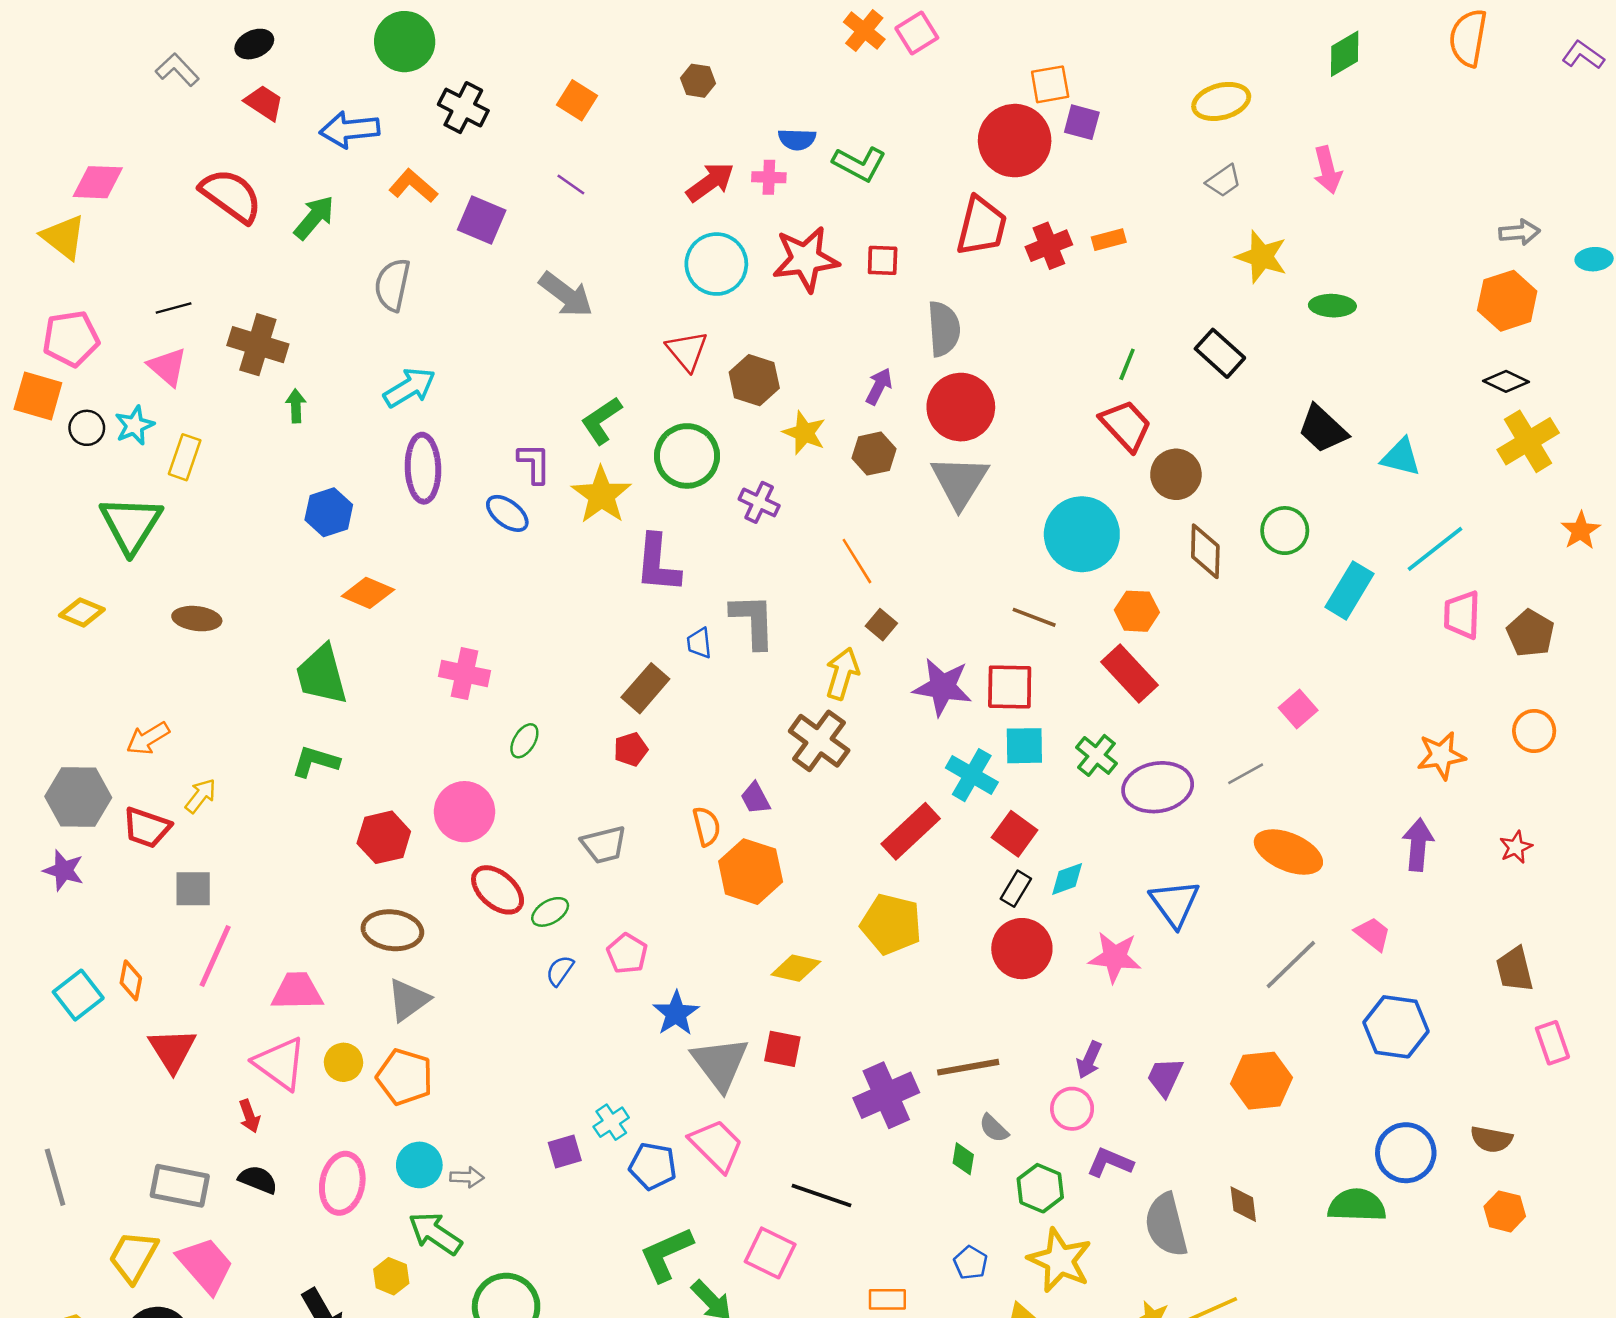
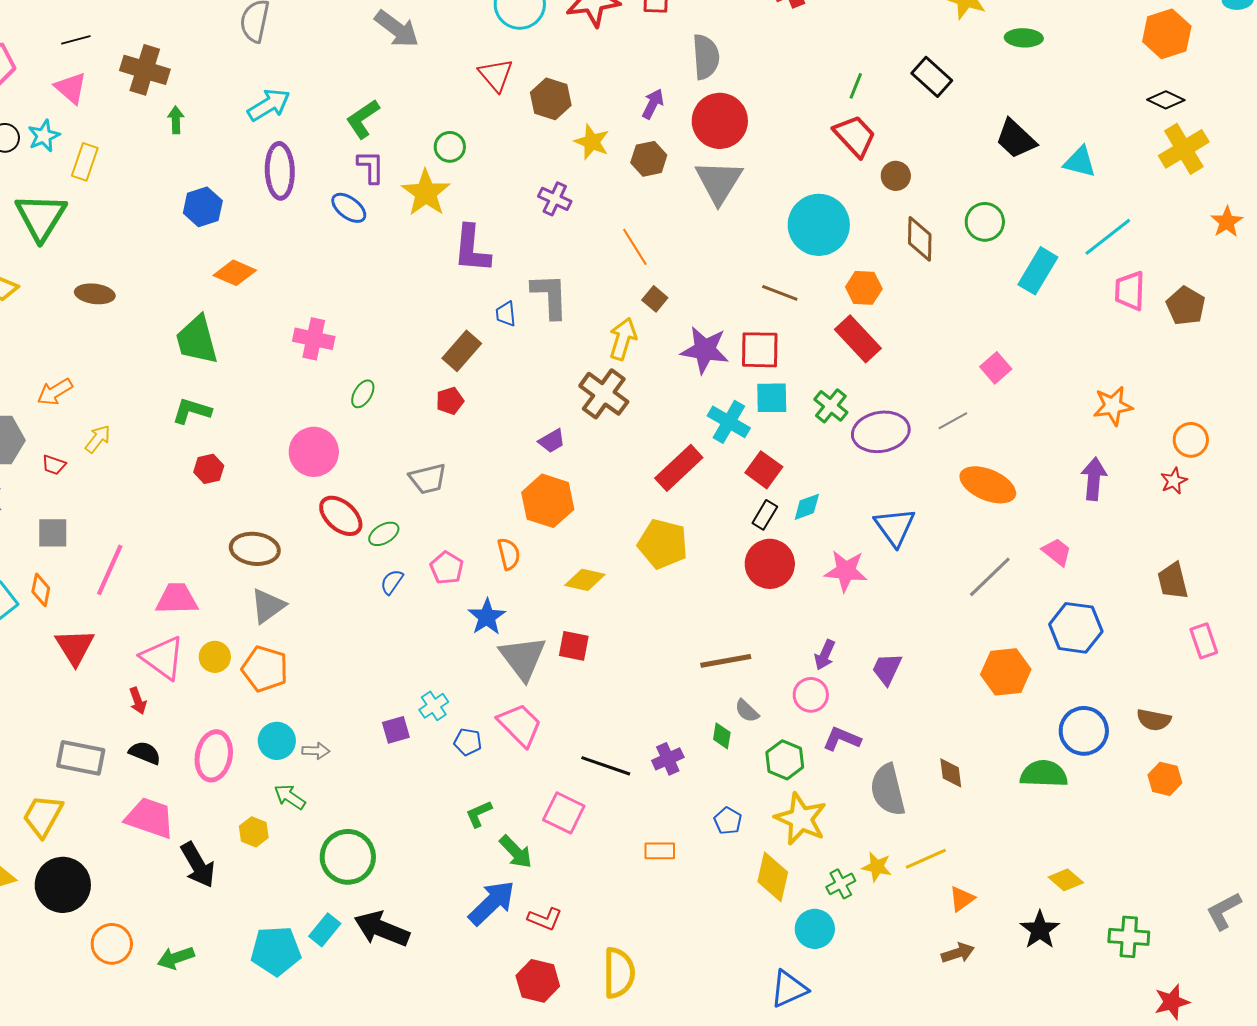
green L-shape: (601, 421) -> (363, 119), moved
green circle: (687, 456) -> (450, 147), moved, size x0.6
brown circle: (1176, 474) -> (896, 176), size x0.7
orange circle: (1534, 731) -> (1191, 440), moved
purple trapezoid: (755, 798) -> (552, 441), turned -92
orange semicircle: (707, 826) -> (509, 554), moved
red trapezoid: (147, 828) -> (54, 465), size x0.6
red hexagon: (384, 837) -> (209, 469), moved, size x0.7
gray square: (193, 889) -> (53, 533), moved
orange hexagon: (1262, 1081) -> (1006, 672), moved
purple cross: (886, 1095) -> (668, 759), moved, size x0.6
blue pentagon: (653, 1166) -> (468, 742), size x0.7
green arrow: (435, 1233) -> (290, 797), size x0.7
green L-shape: (666, 1254) -> (479, 814), size x0.6
pink trapezoid: (205, 1265) -> (150, 818), moved, turned -30

